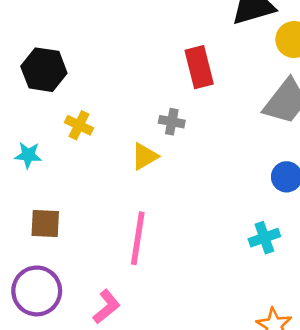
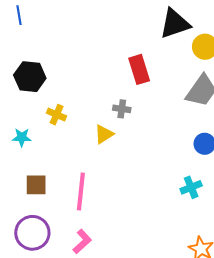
pink line: (138, 238) -> (81, 191), moved

